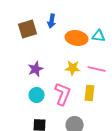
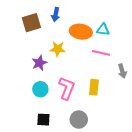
yellow star: (73, 68) -> (58, 49), moved
pink line: (97, 69) -> (101, 53), moved

